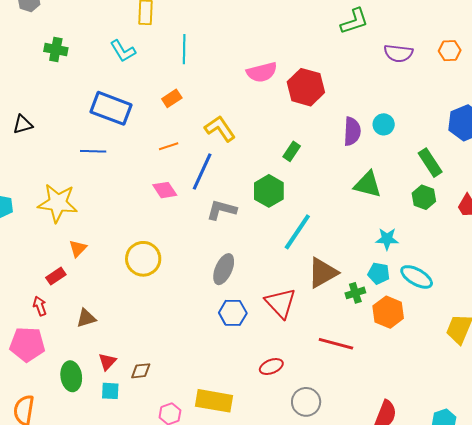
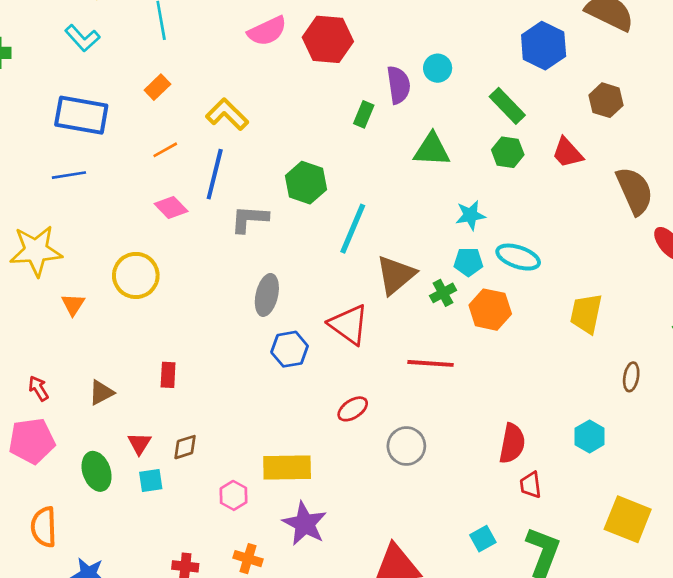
green rectangle: (292, 151) -> (364, 114), moved
yellow circle: (143, 259) -> (136, 275), moved
red rectangle: (56, 276) -> (168, 375), moved, turned -42

